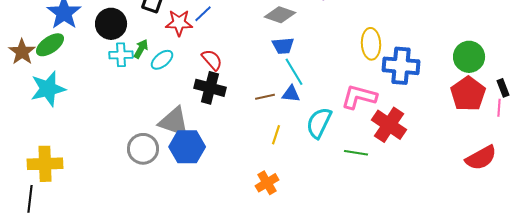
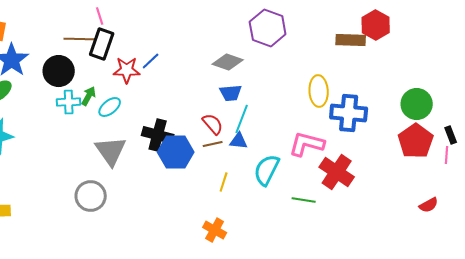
red semicircle: (212, 60) -> (213, 124), moved
cyan line: (294, 72) -> (242, 119), turned 52
gray triangle: (174, 122) -> (111, 151), moved, turned 36
blue hexagon: (187, 147) -> (176, 152), moved
red semicircle: (481, 158) -> (429, 205), size x0.6
orange cross: (267, 183) -> (215, 230), turned -30

